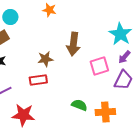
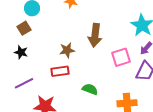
green semicircle: (79, 105) -> (90, 89), moved

